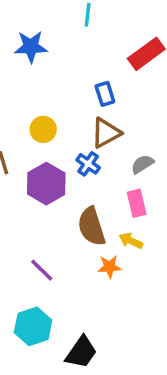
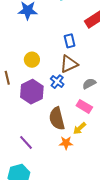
pink rectangle: (137, 203) -> (84, 106), turned -49
yellow arrow: (131, 241) -> (80, 128), turned -72

